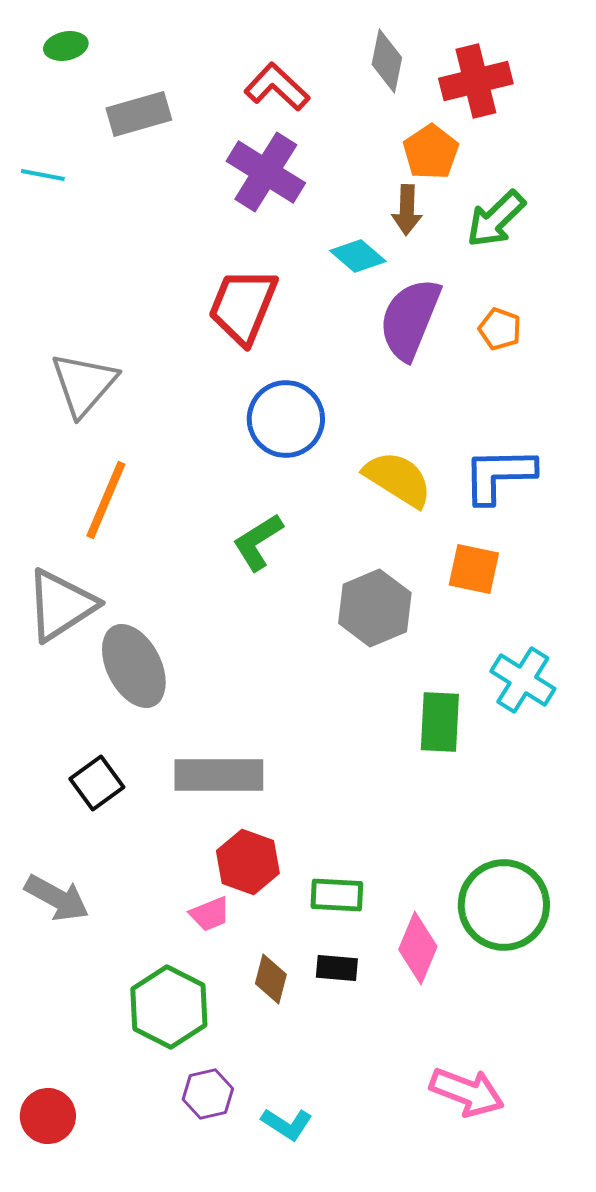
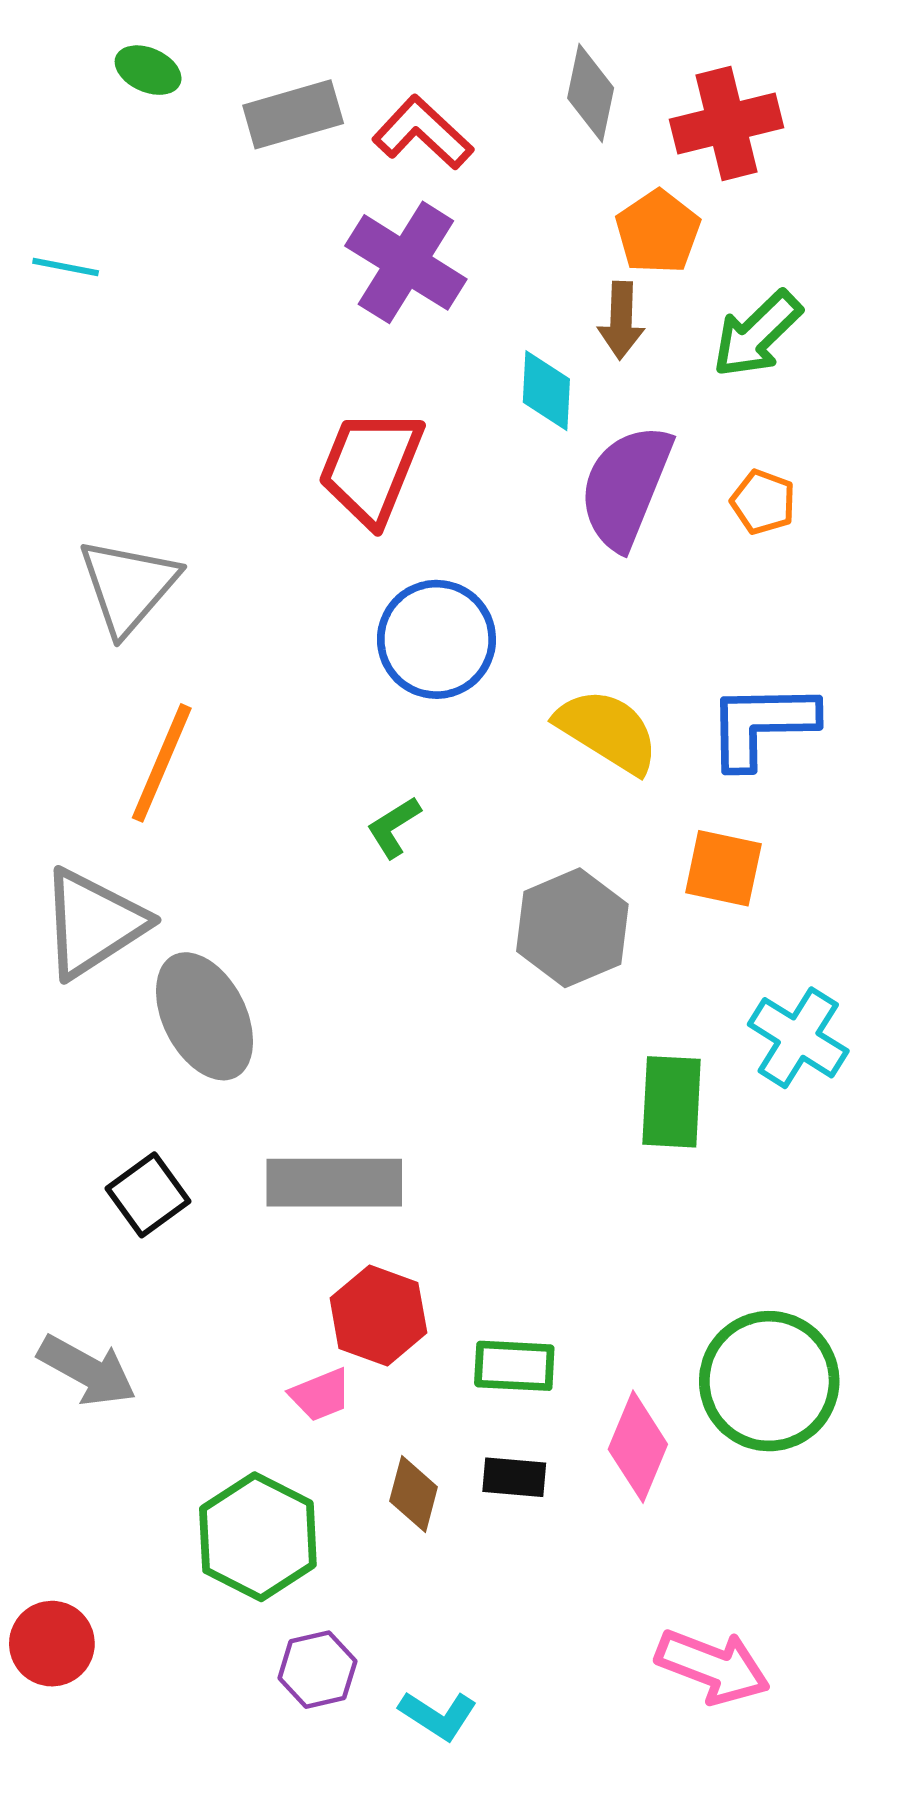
green ellipse: (66, 46) -> (148, 70), moved, turned 36
gray rectangle: (139, 114) -> (293, 114), moved
cyan diamond: (358, 256) -> (546, 391), turned 52
green L-shape: (258, 542) -> (394, 827), size x0.7
red circle: (48, 1116) -> (52, 1644), moved

